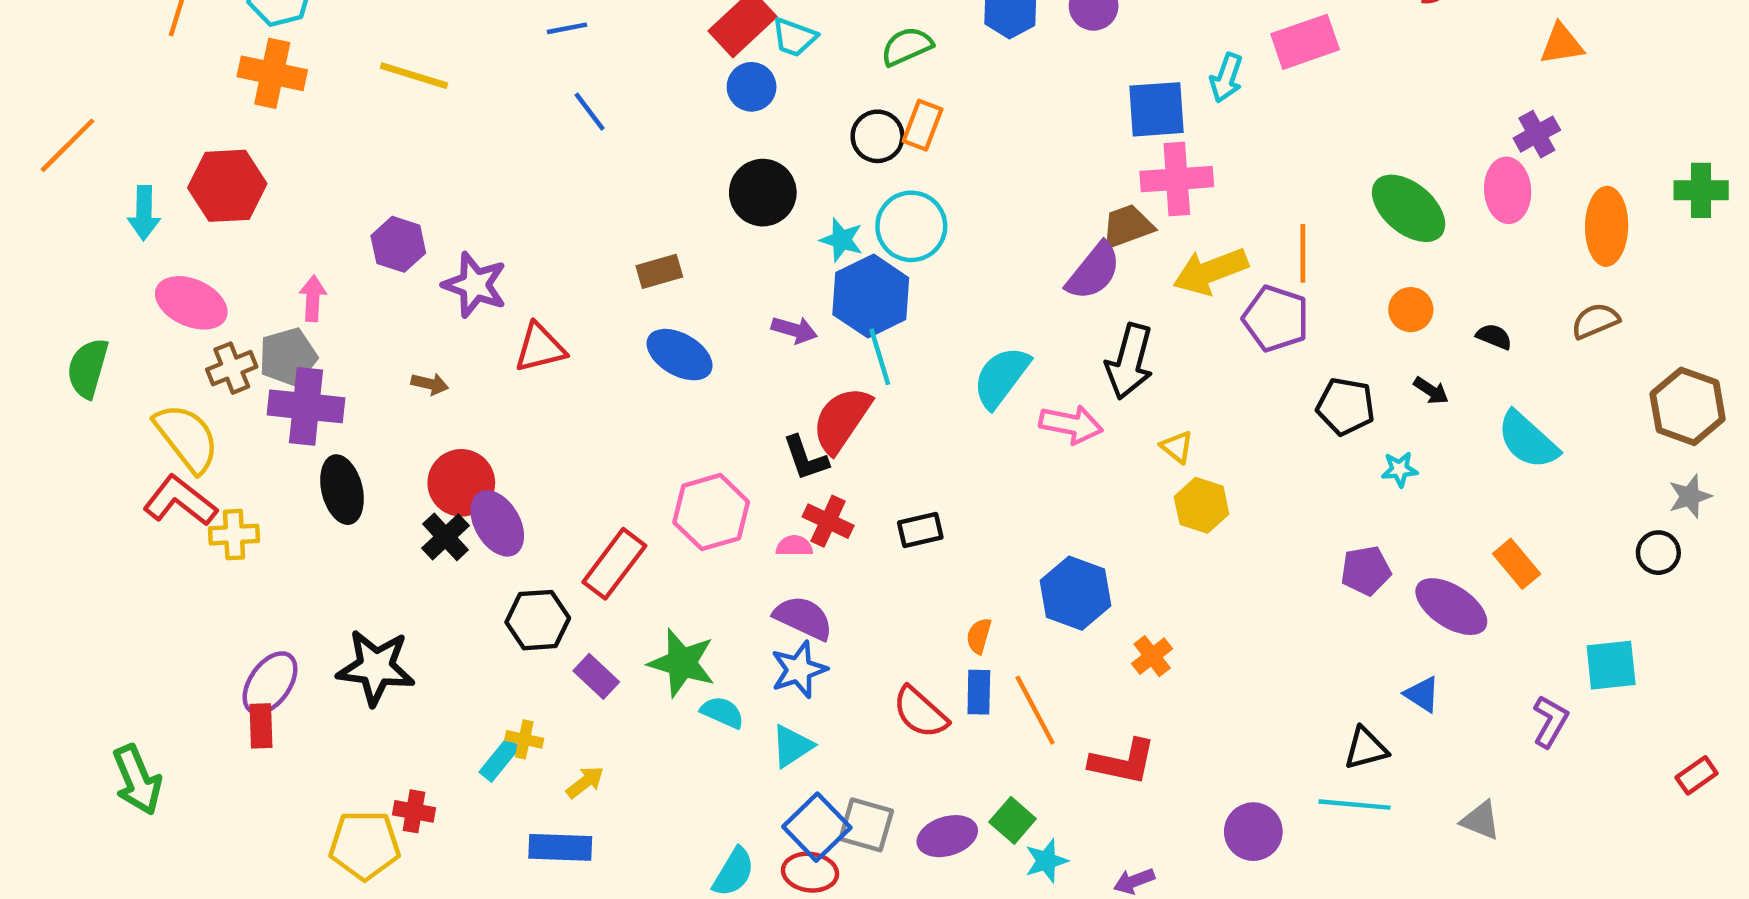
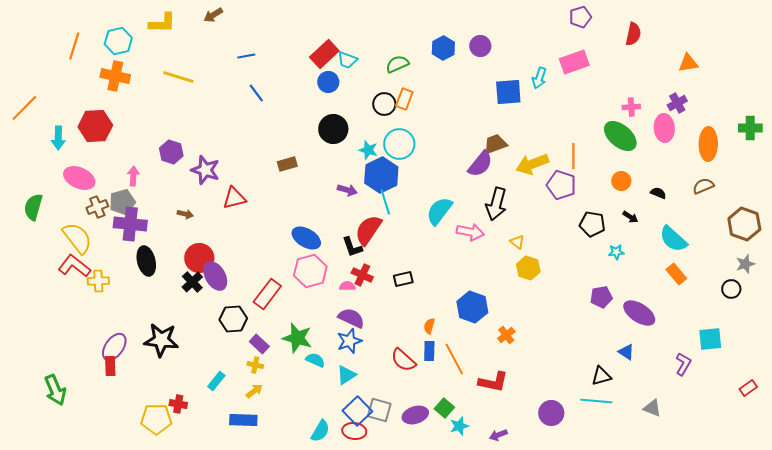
pink cross: (1177, 179) -> (631, 107), moved, size x0.6
blue ellipse: (680, 355) -> (306, 238), moved
orange rectangle: (1517, 564) -> (676, 274), moved
yellow cross: (524, 739) -> (255, 365), moved

